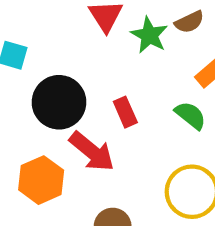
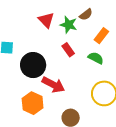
red rectangle: (125, 112) -> (68, 50), moved

